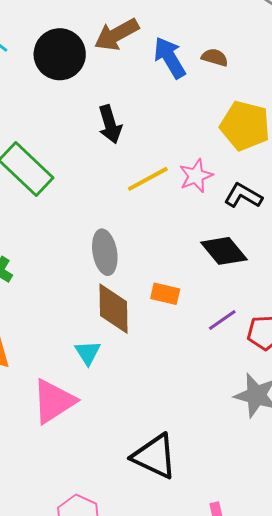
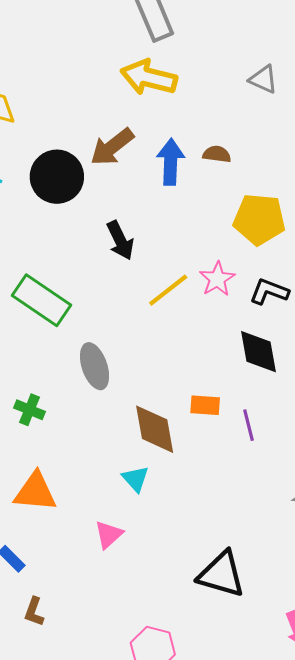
blue arrow: (170, 58) -> (171, 162), turned 42
black diamond: (224, 251) -> (258, 352), turned 39
gray ellipse: (105, 252) -> (95, 366), moved
purple line: (222, 320) -> (249, 425), moved, turned -60
pink triangle: (54, 401) -> (109, 534), size x0.6

